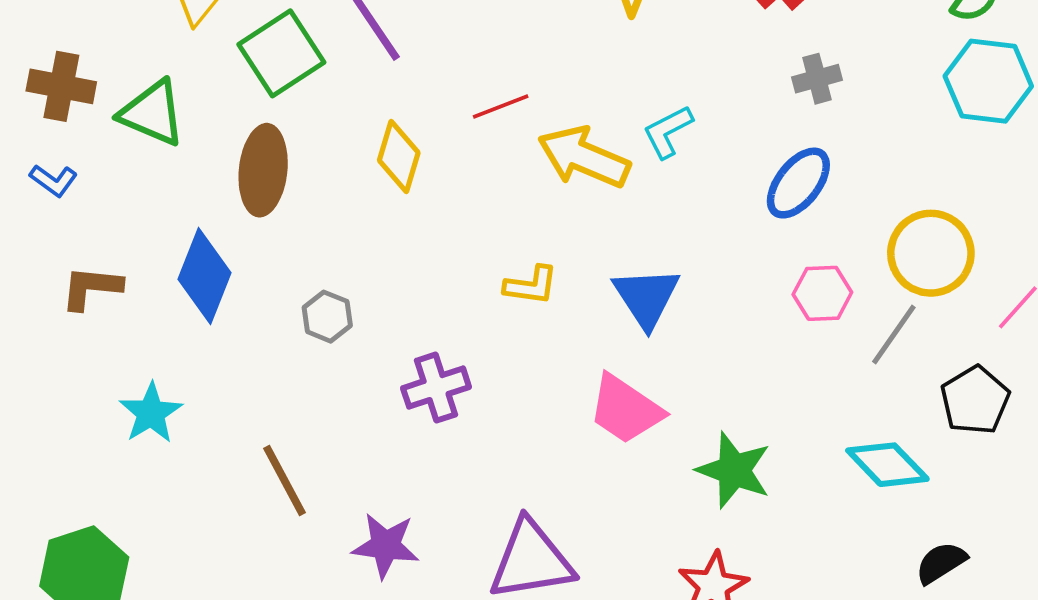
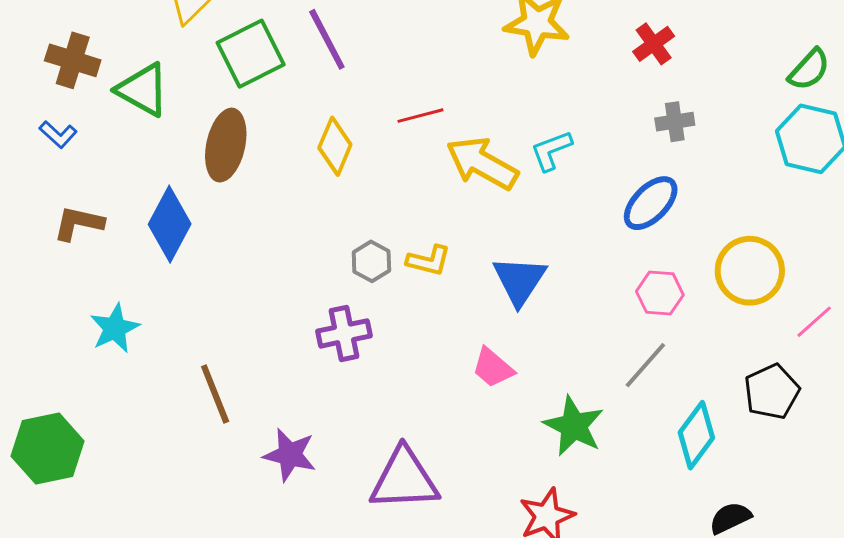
gray hexagon: (327, 317) -> (371, 261), moved
gray line: (894, 334) -> (645, 365), moved
pink trapezoid: (625, 409) -> (493, 368), size x0.7
cyan diamond: (887, 465) -> (696, 435), turned 74

